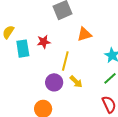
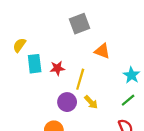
orange triangle: (84, 34) -> (102, 51), turned 35
red star: (44, 42) -> (57, 68), moved

